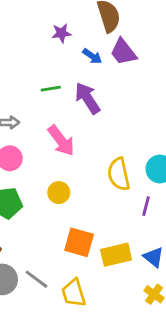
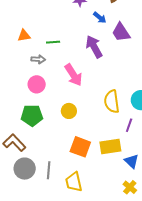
purple trapezoid: (123, 52) -> (121, 32), moved
green line: (51, 89) -> (53, 42), moved
yellow rectangle: (116, 255) -> (110, 146), moved
gray line: (37, 279) -> (49, 170), turned 54

